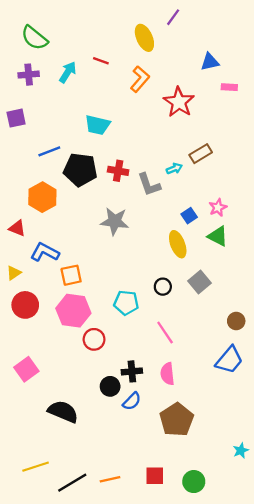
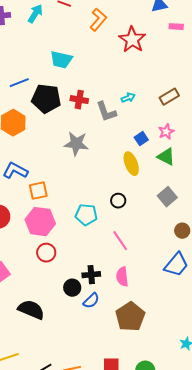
brown rectangle: (201, 154) -> (169, 97), moved
gray square: (199, 282) -> (167, 197), moved
red circle: (94, 339) -> (46, 253), moved

